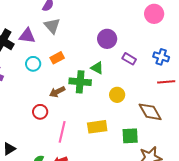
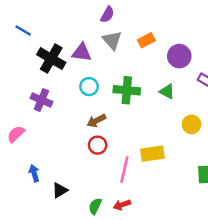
orange rectangle: (57, 58) -> (146, 40), moved
green cross: (80, 82) -> (127, 90), moved
brown arrow: (57, 92) -> (96, 121), moved
yellow rectangle: (97, 127) -> (152, 154), moved

